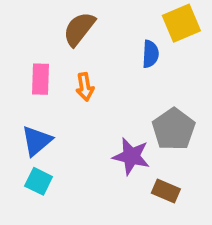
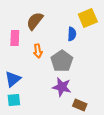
pink rectangle: (41, 79) -> (15, 38), moved
gray pentagon: (174, 129) -> (62, 61), moved
cyan square: (39, 181) -> (14, 100), turned -32

